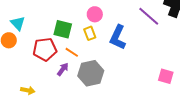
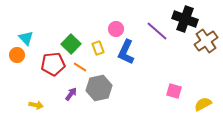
pink circle: (95, 14) -> (116, 29), moved
green square: (63, 29) -> (71, 44), turned 30
purple arrow: (63, 69) -> (71, 94), moved

